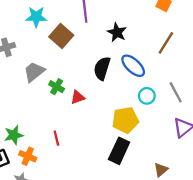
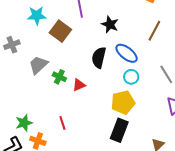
cyan circle: (147, 96) -> (131, 77), moved

